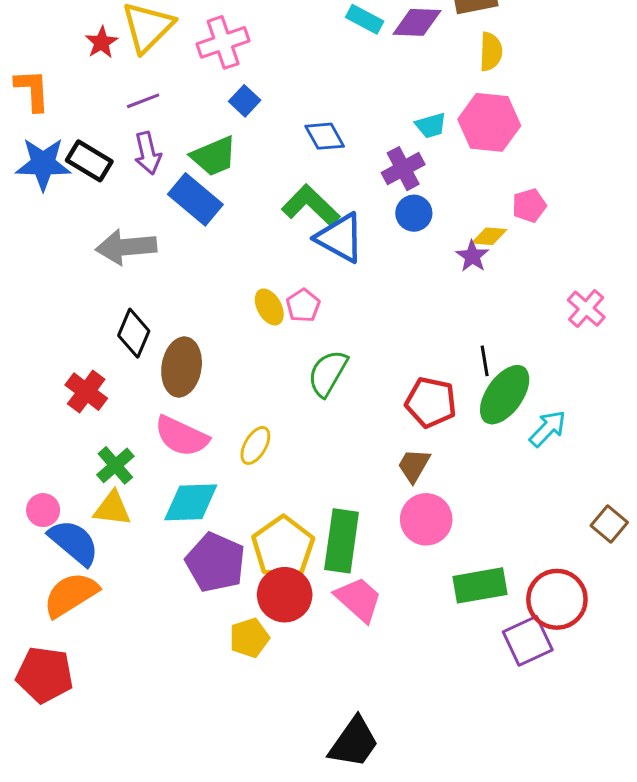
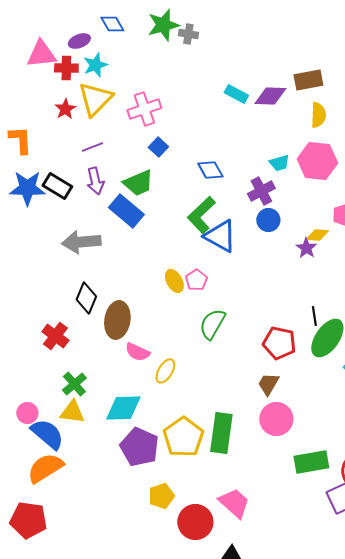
green L-shape: (311, 205) -> (201, 215), turned -87
pink semicircle: (182, 436) -> (137, 352), moved, size x0.7
red circle: (285, 595) -> (195, 522), moved
pink trapezoid: (358, 599) -> (234, 503), moved

